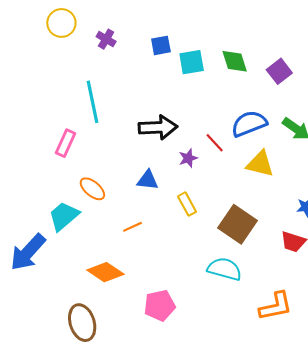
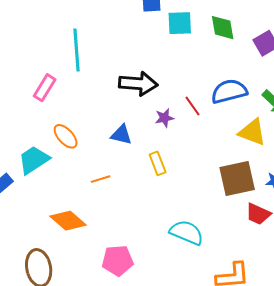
yellow triangle: (260, 164) -> (252, 132), moved
brown square: (238, 224) -> (237, 178), moved, turned 36

